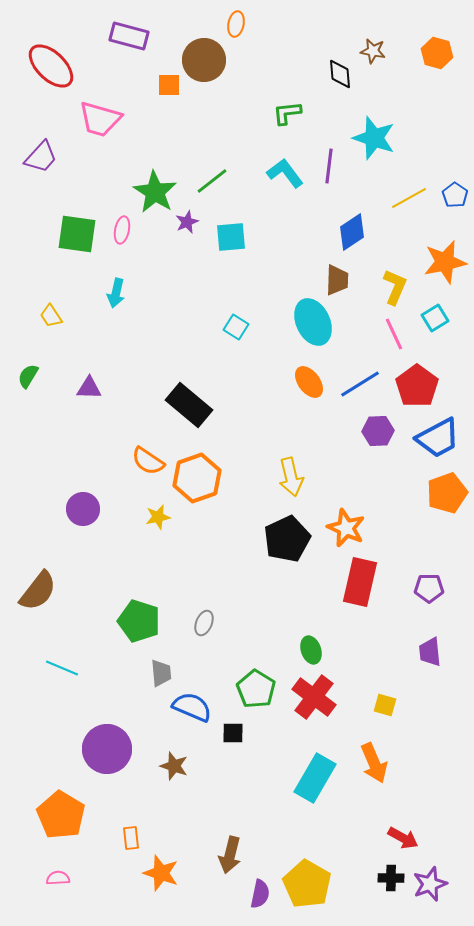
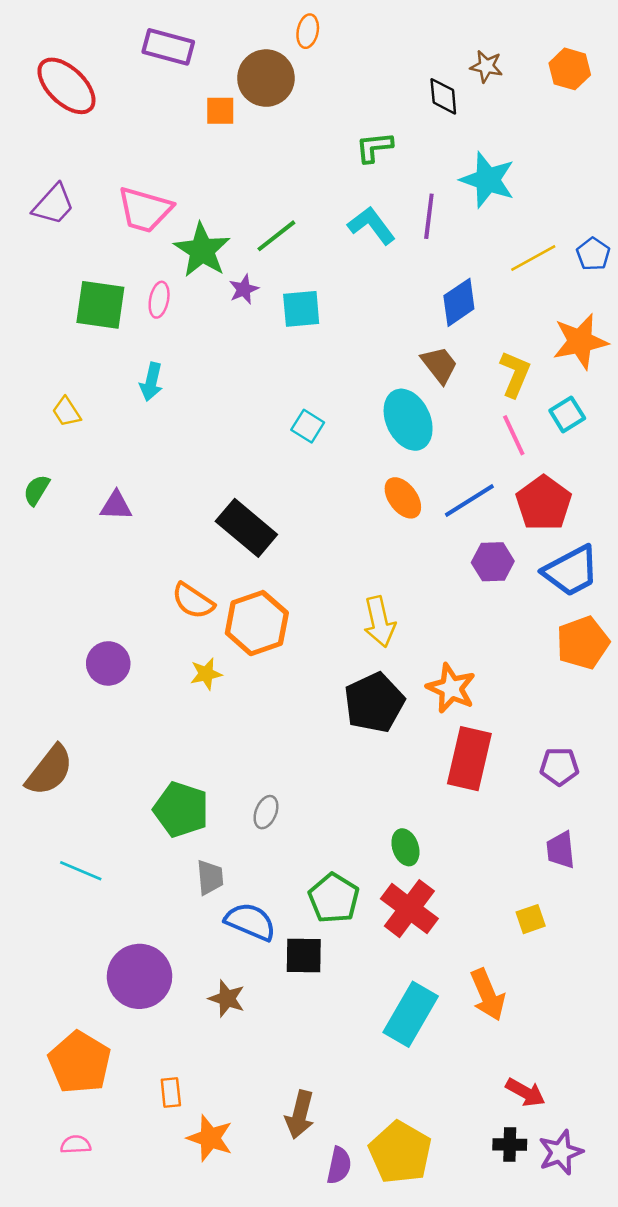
pink trapezoid: (100, 119) -> (145, 210), moved
brown trapezoid: (337, 280) -> (439, 365), turned -40
yellow square: (385, 705) -> (531, 919), moved, turned -35
black square: (233, 733) -> (304, 956), size x1.4

